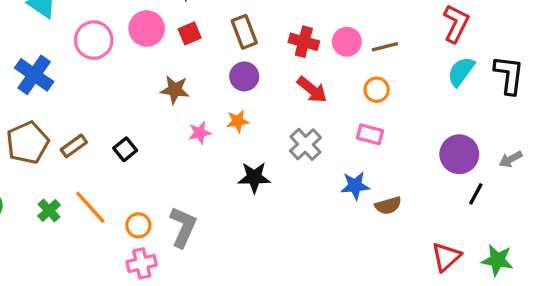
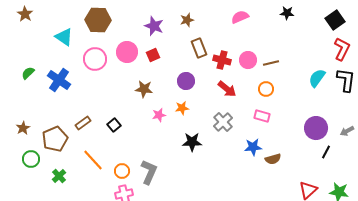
red L-shape: (456, 24) -> (342, 49), moved
brown rectangle: (244, 32) -> (199, 48), moved
brown pentagon: (28, 143) -> (55, 139), moved
green cross: (49, 210) -> (59, 176), moved

